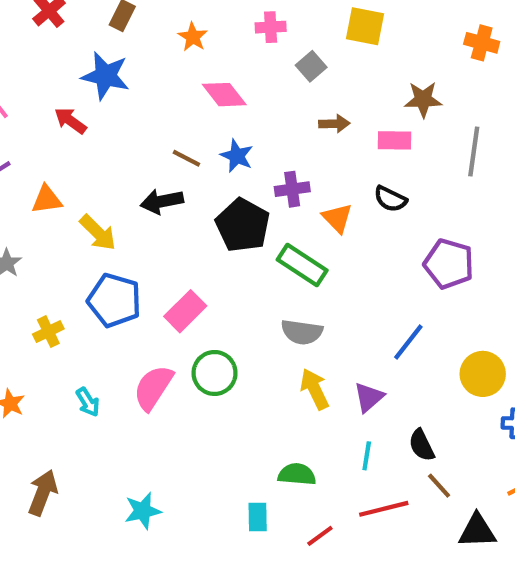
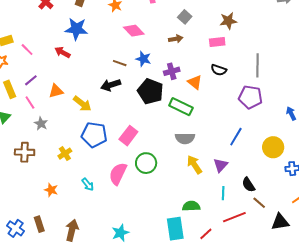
gray square: (311, 66) -> (185, 17), moved
brown arrow: (334, 124) -> (176, 39), moved
gray line: (474, 152) -> (258, 65), moved
cyan rectangle: (258, 517) -> (175, 229), size x1.6

